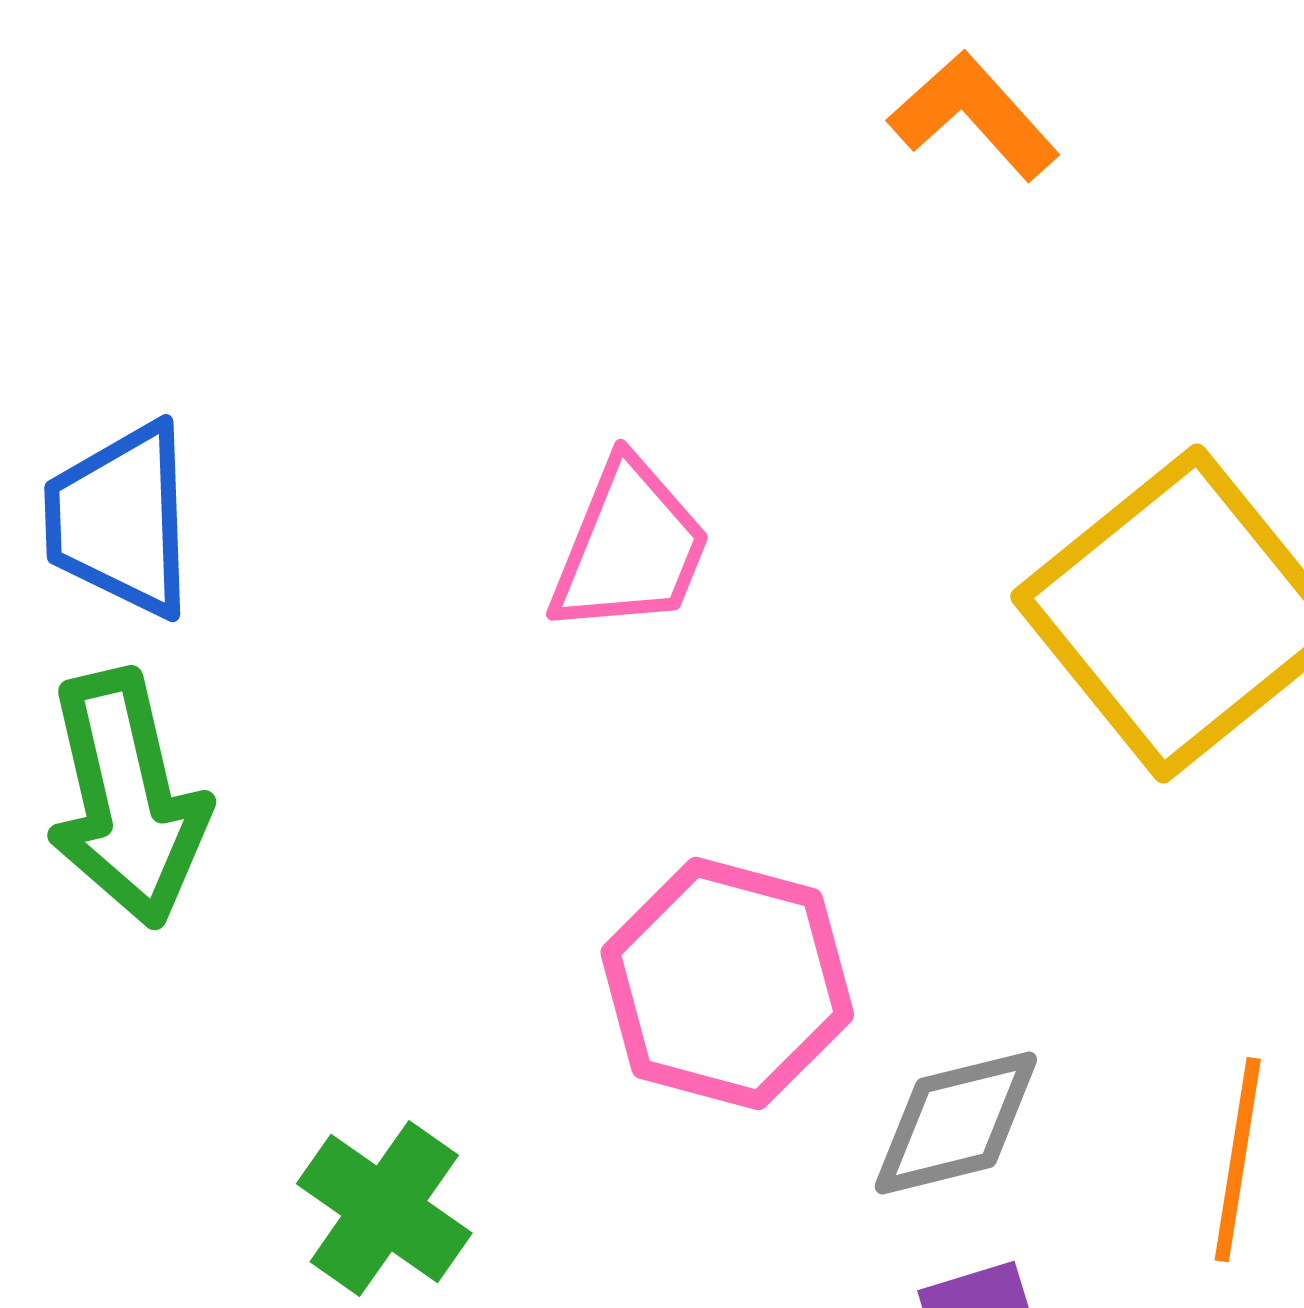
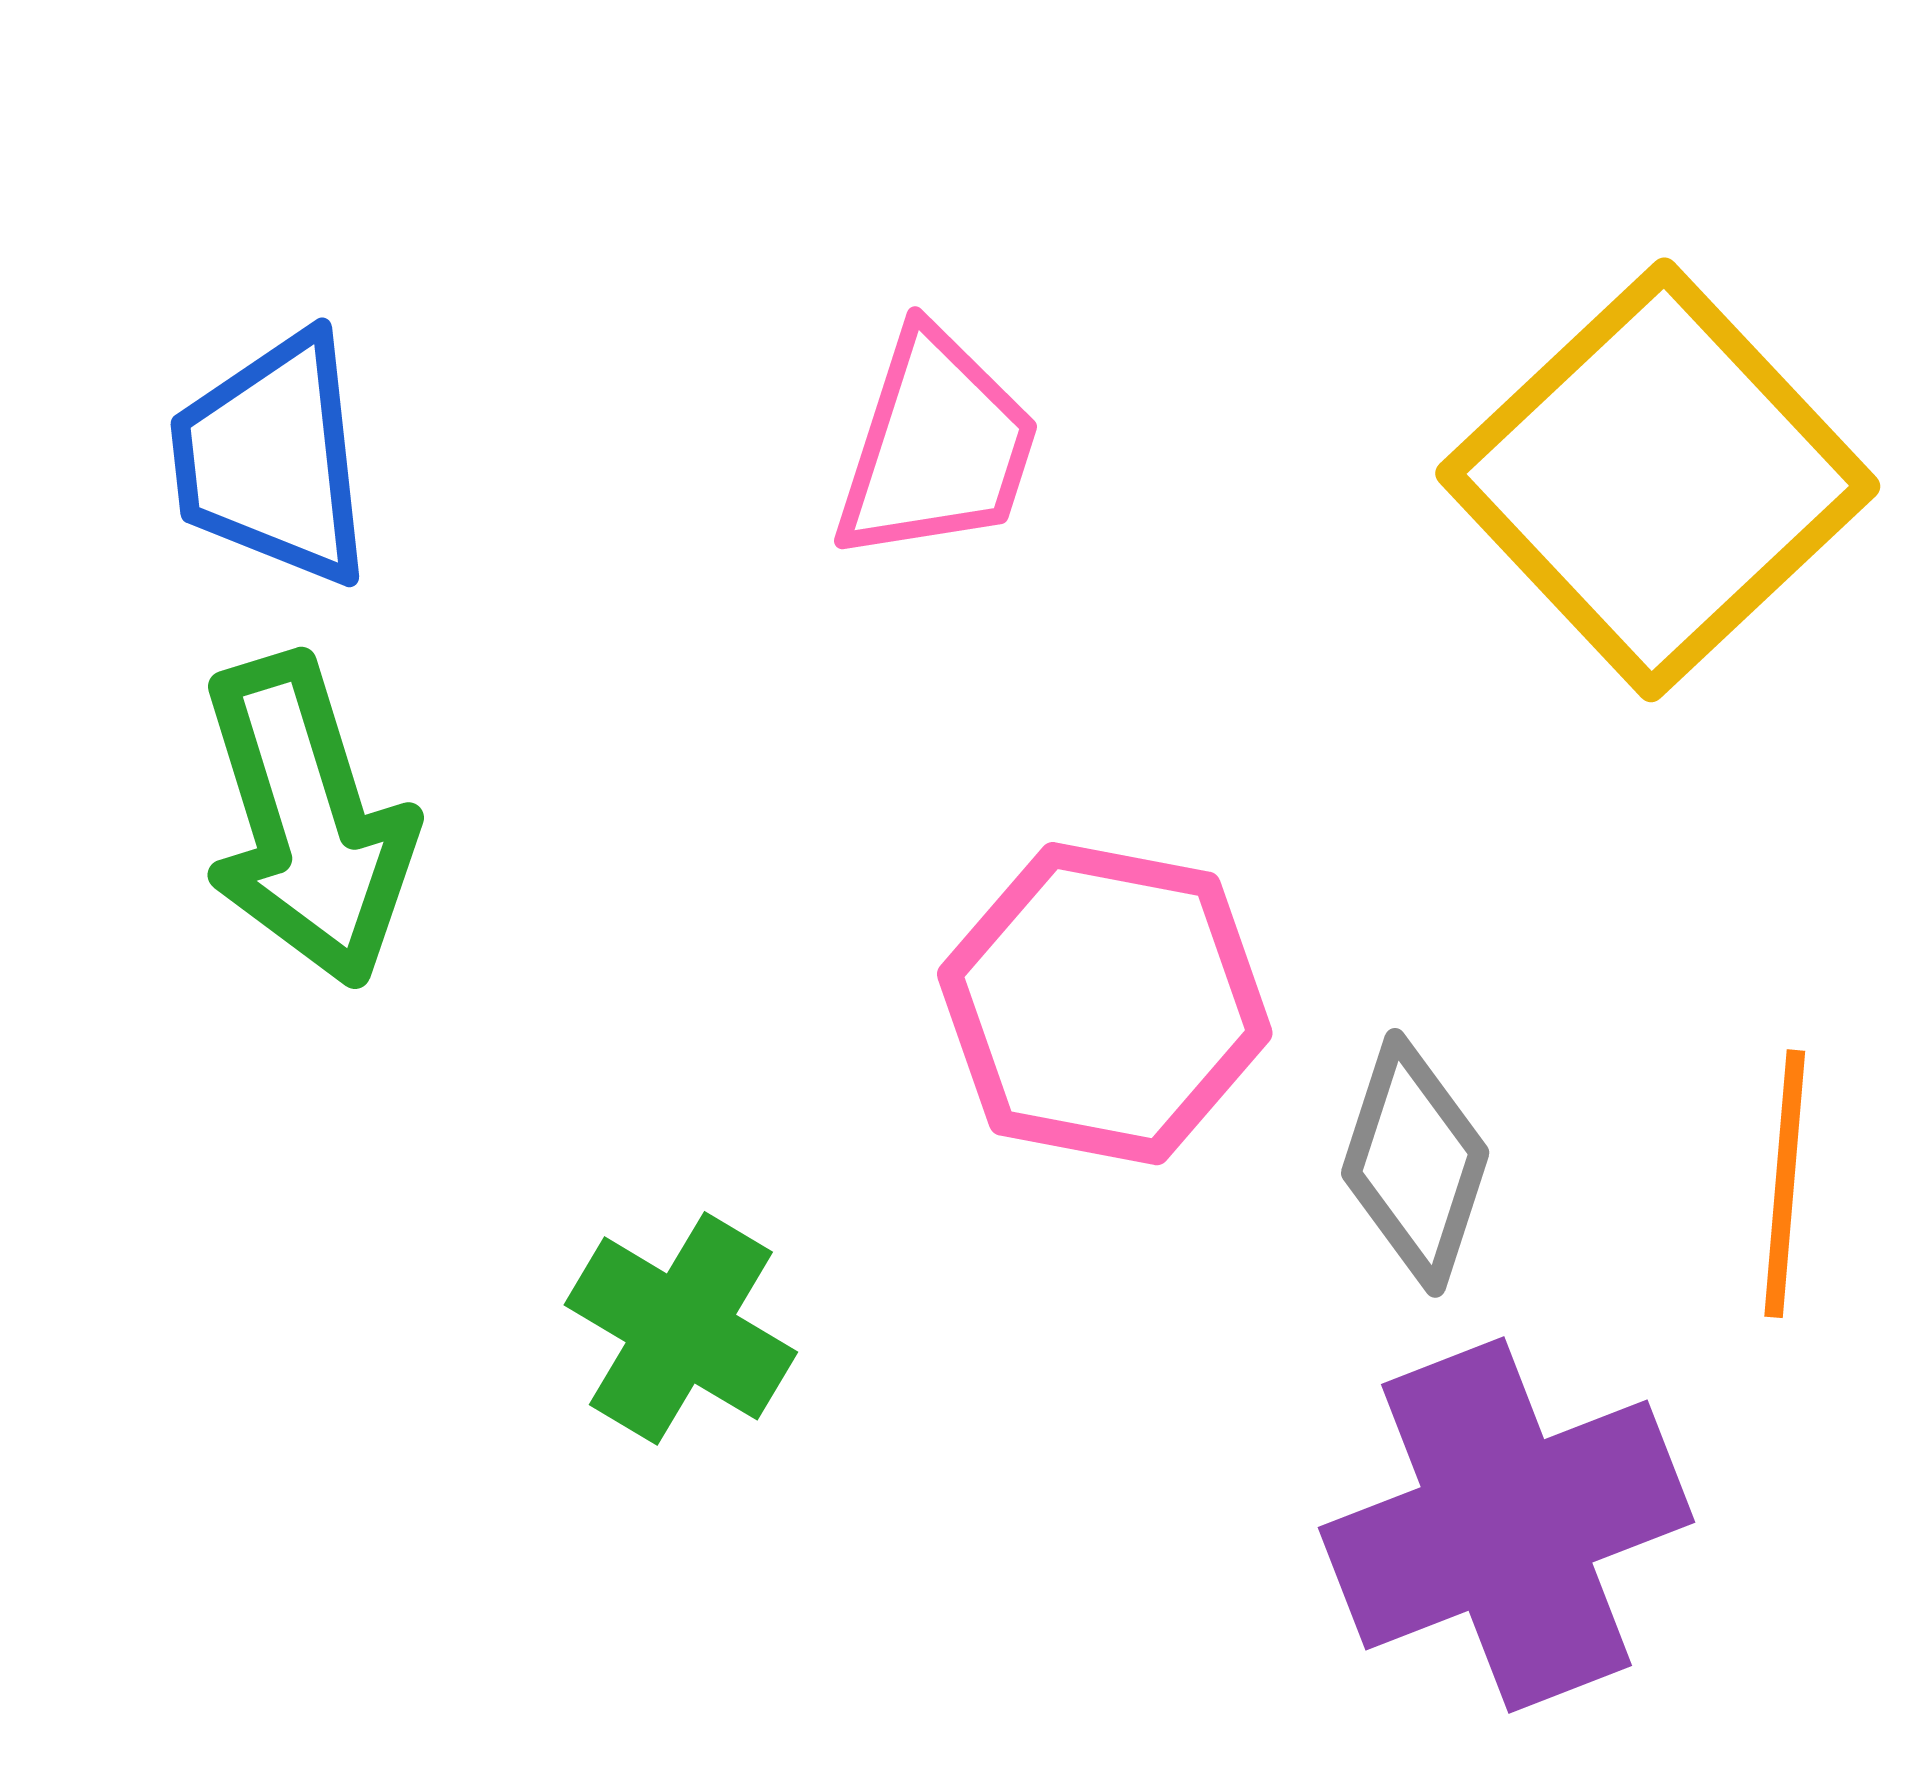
gray diamond: (956, 1123) -> (1415, 1163), turned -54

